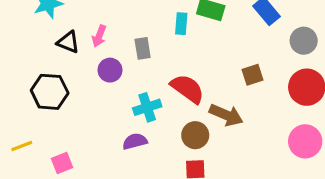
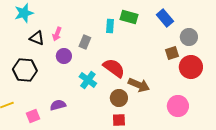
gray rectangle: (143, 48) -> (85, 42), turned 32
brown square: (253, 75) -> (172, 53), moved
cyan cross: (147, 107) -> (88, 80), turned -36
purple semicircle: (135, 141) -> (58, 105), moved
pink circle: (305, 141) -> (178, 106), moved

